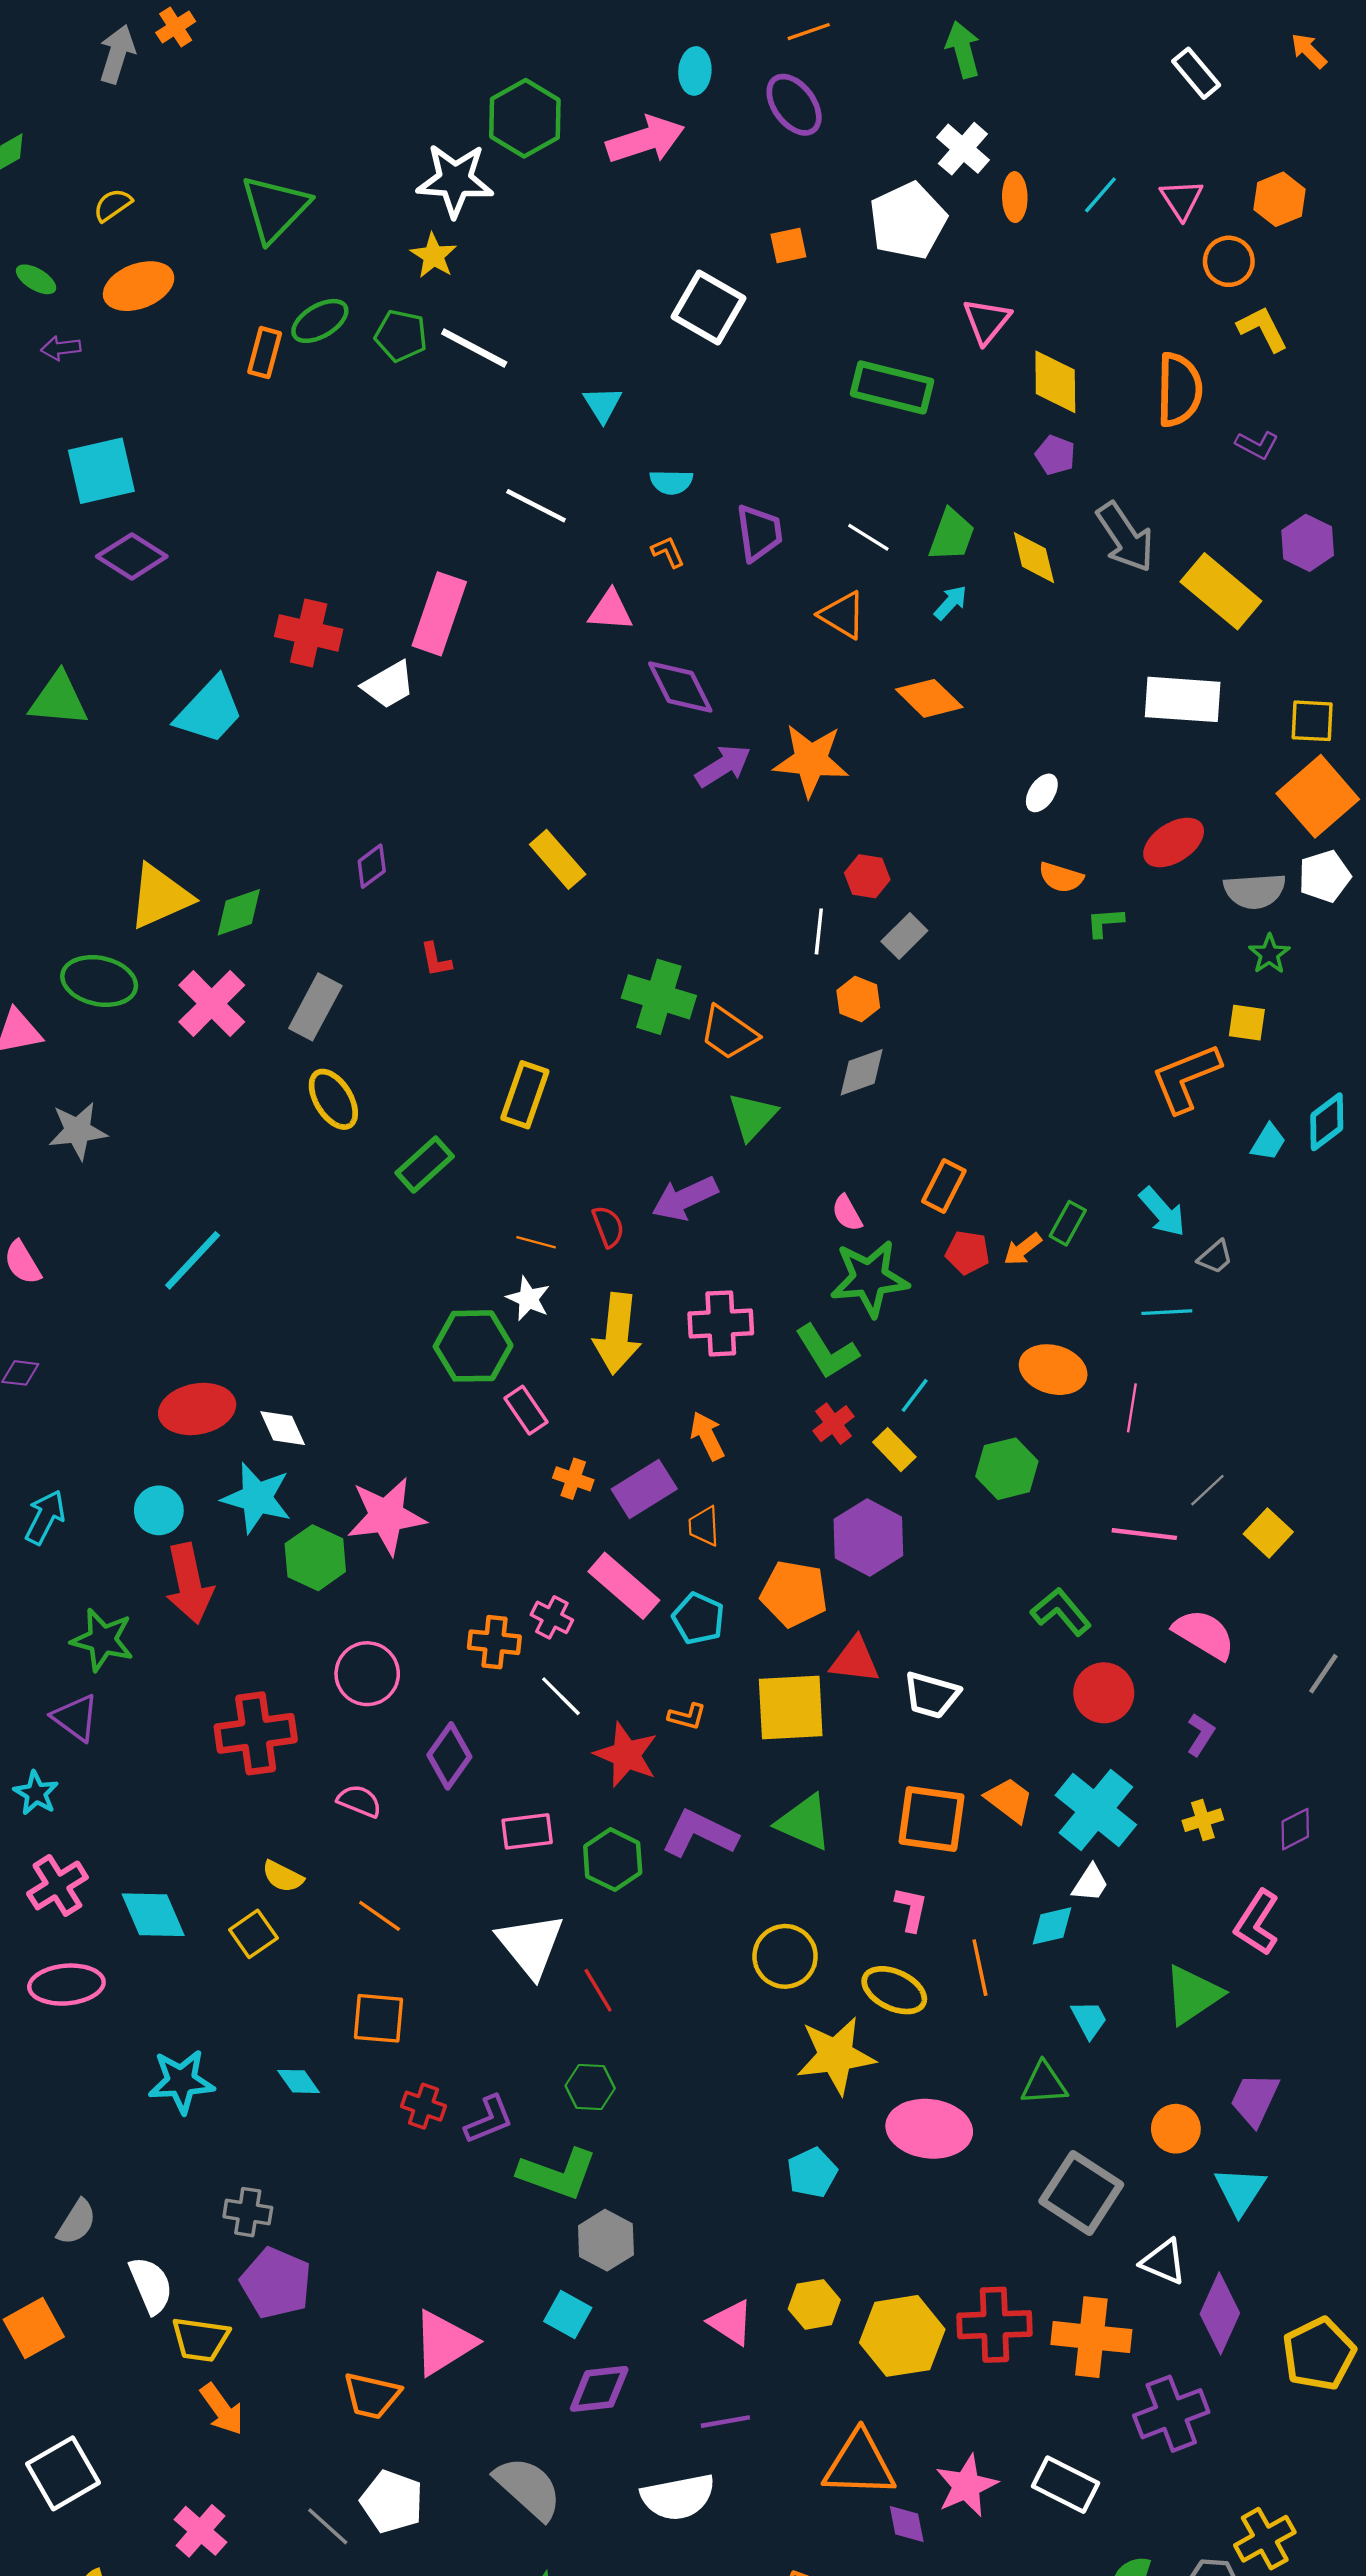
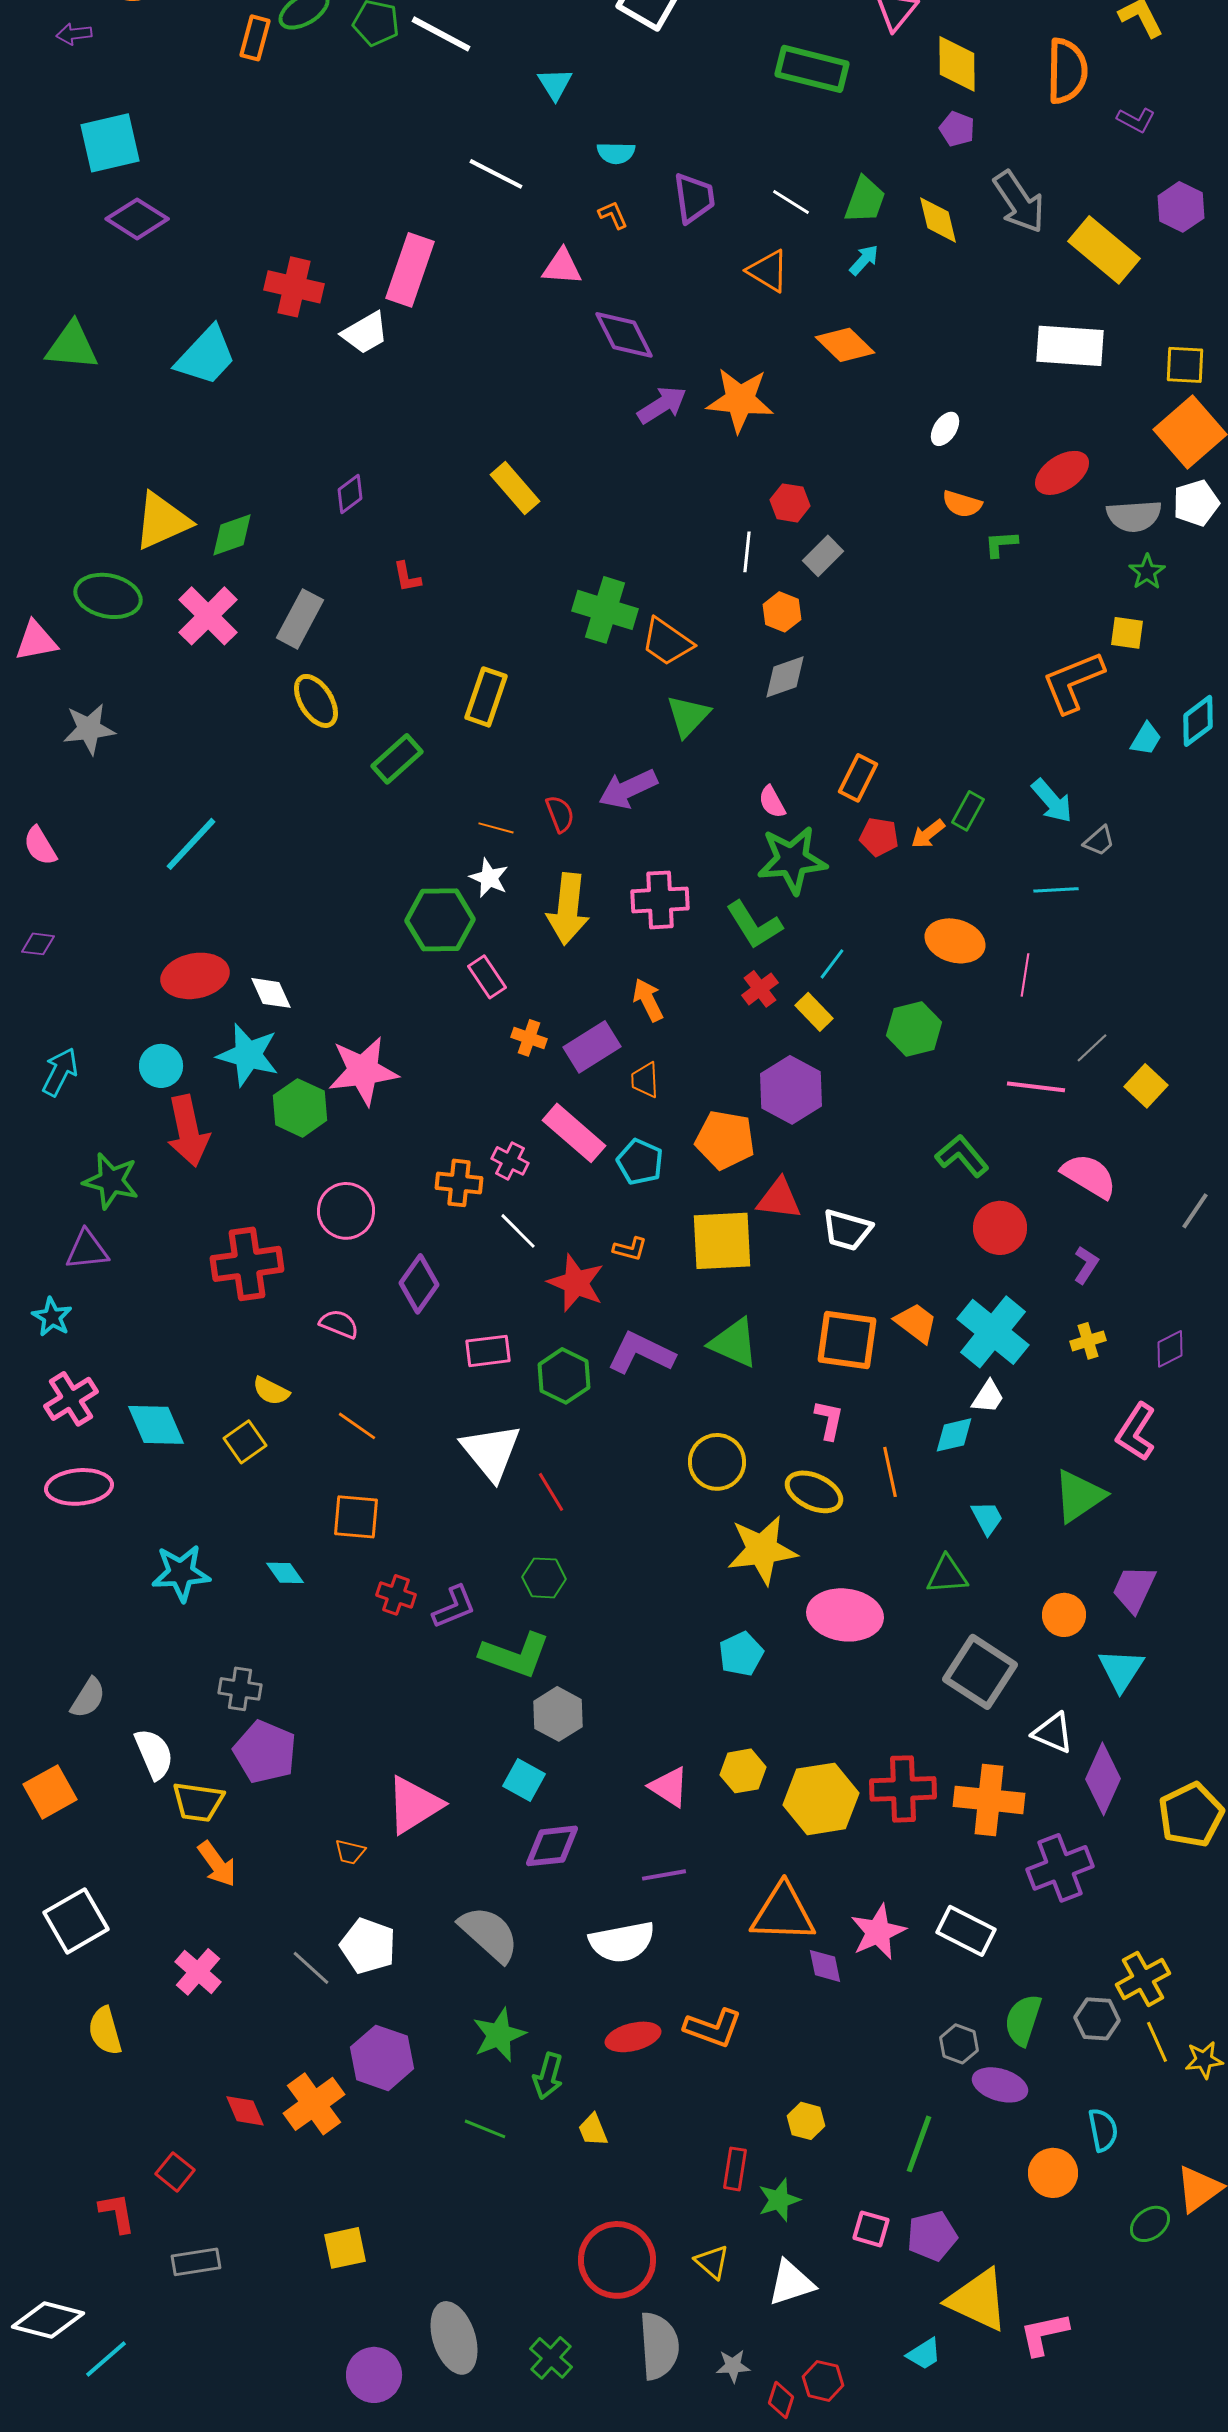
purple triangle: (75, 1718) -> (87, 1250), turned -42
orange trapezoid: (372, 2396) -> (350, 1852), size x0.6

